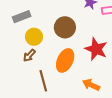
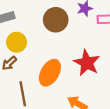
brown circle: (65, 27) -> (56, 20), moved

